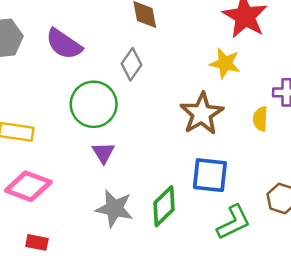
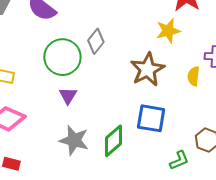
yellow star: (225, 63) -> (168, 31), turned -30
gray diamond: (132, 64) -> (96, 41), moved
green L-shape: (234, 222) -> (179, 160), moved, size x0.7

